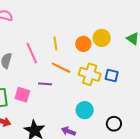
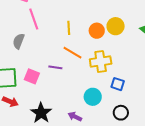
pink line: (32, 53) -> (34, 19), moved
yellow cross: (90, 74) -> (101, 61), turned -30
blue square: (112, 76) -> (118, 84), moved

